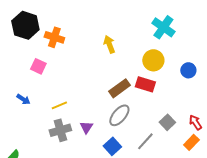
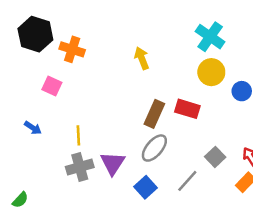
yellow circle: (153, 60) -> (211, 72), moved
brown rectangle: (119, 88) -> (154, 114), turned -30
yellow line: (59, 105) -> (78, 135), turned -70
purple triangle: (86, 127) -> (113, 163), size x1.5

